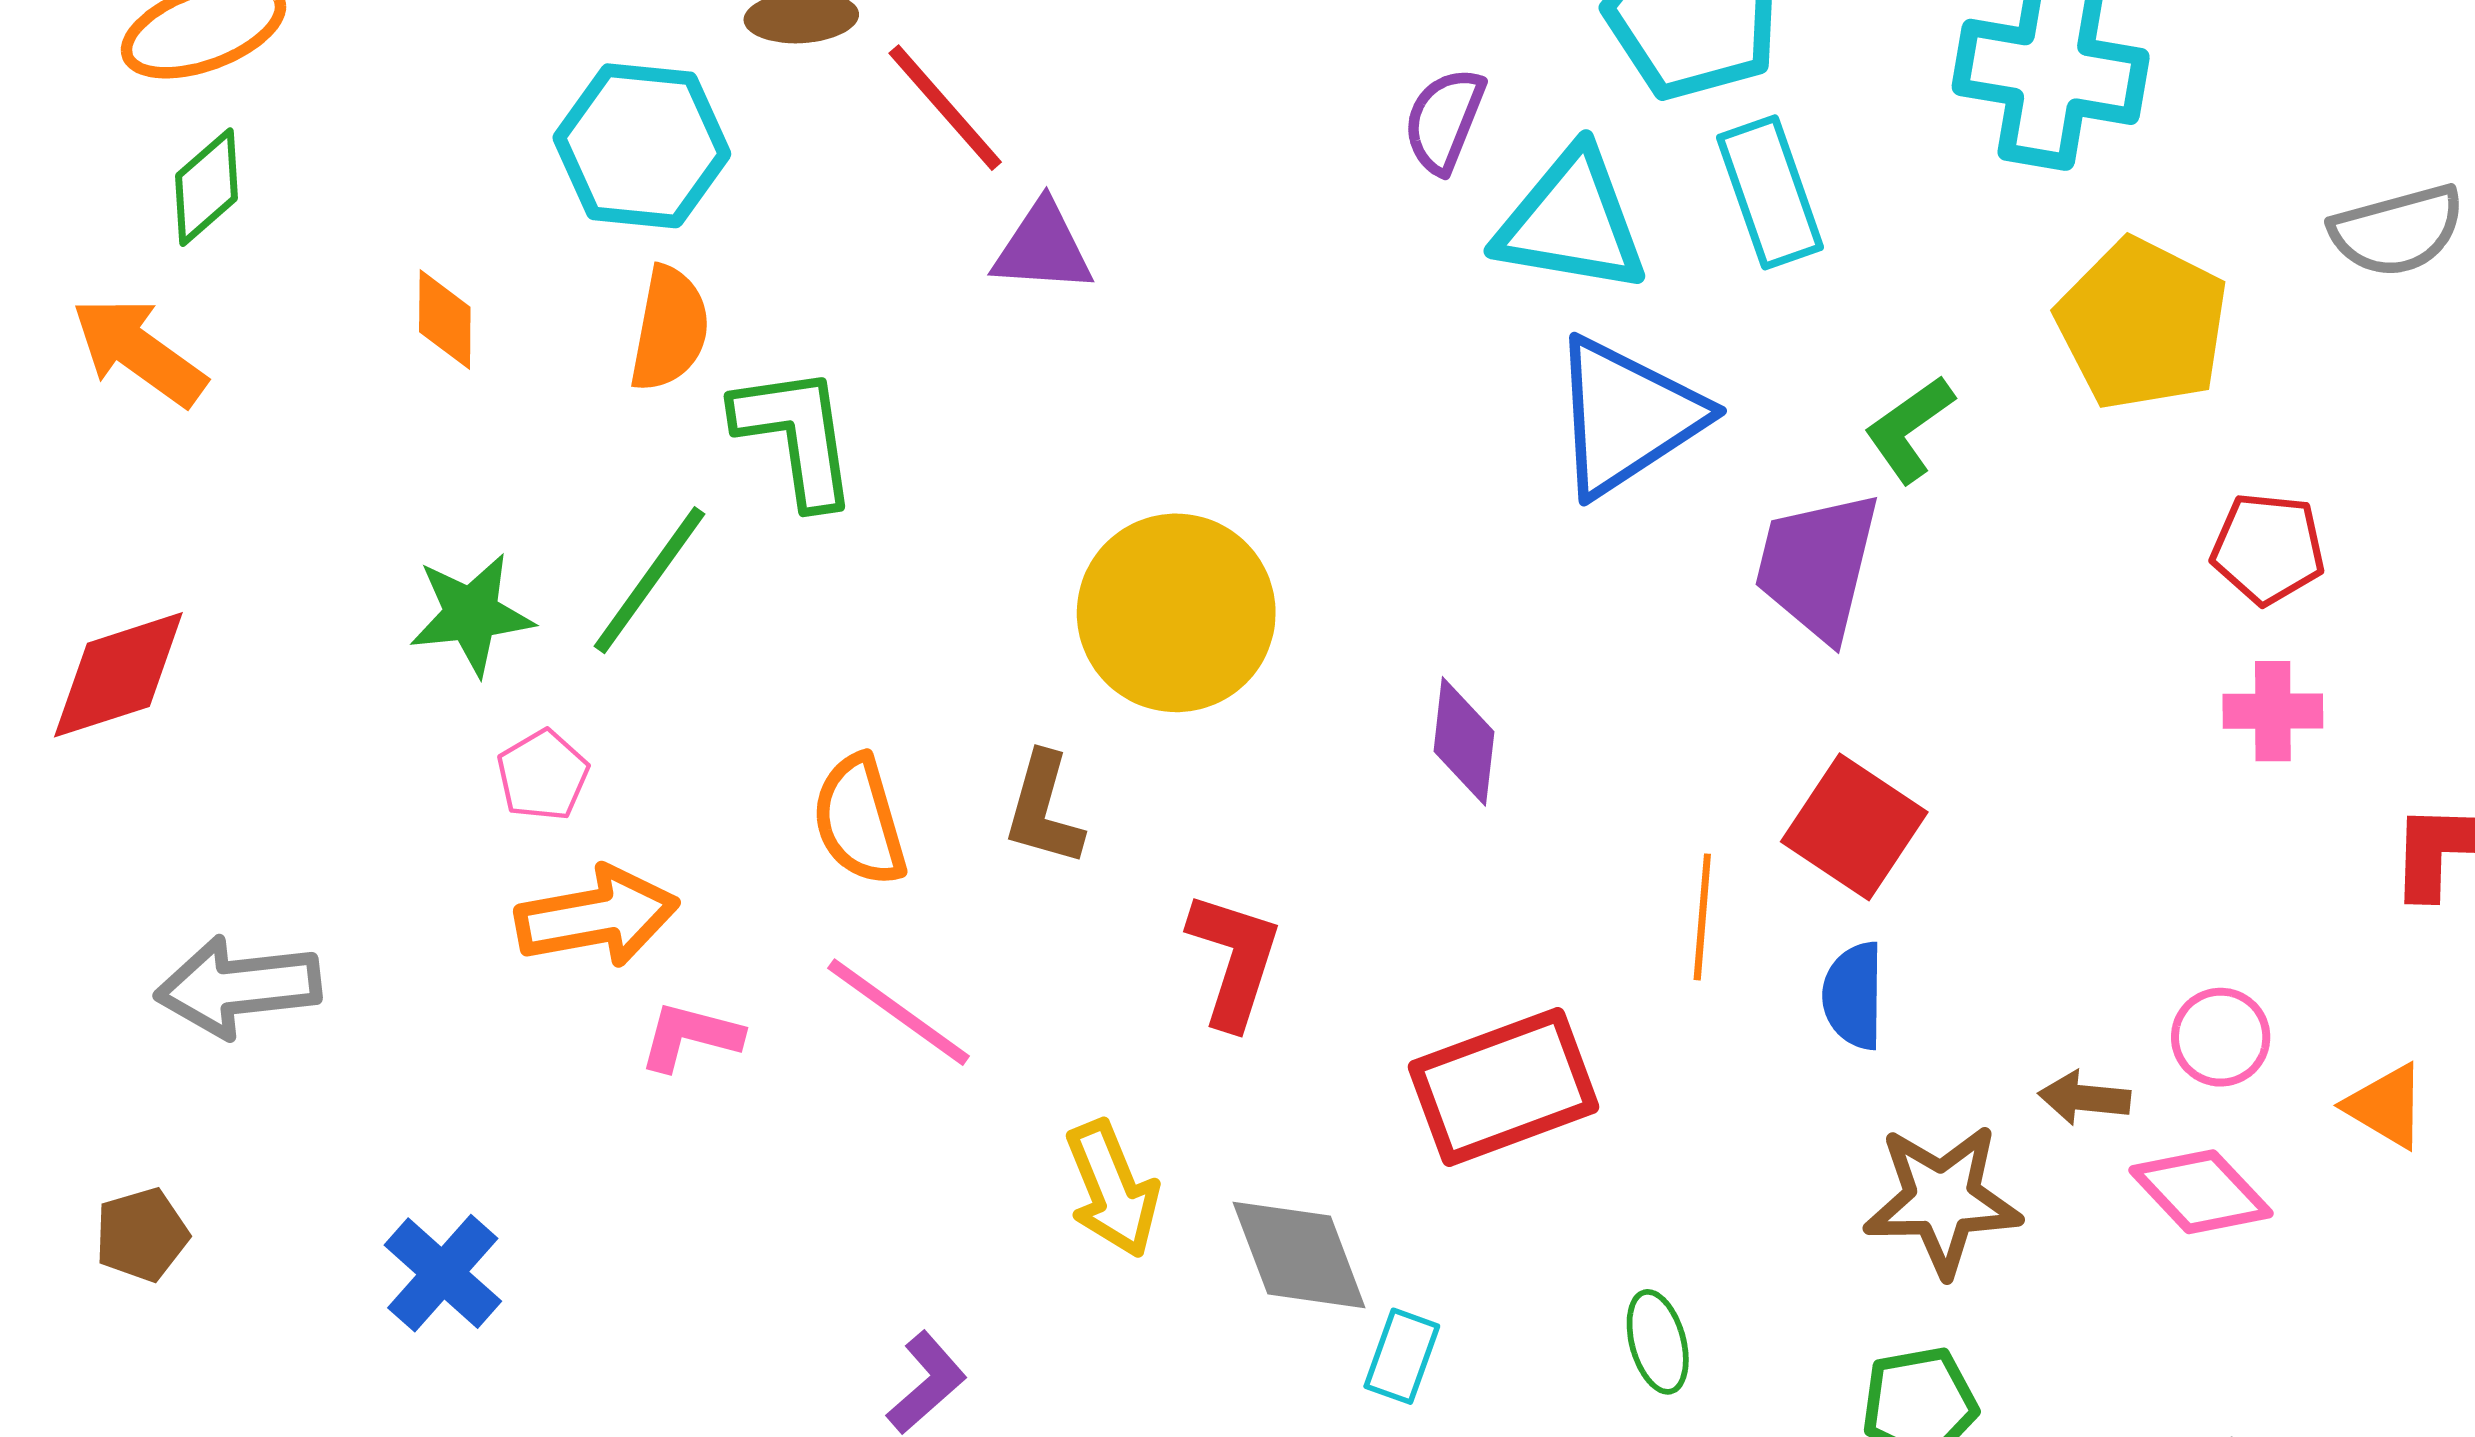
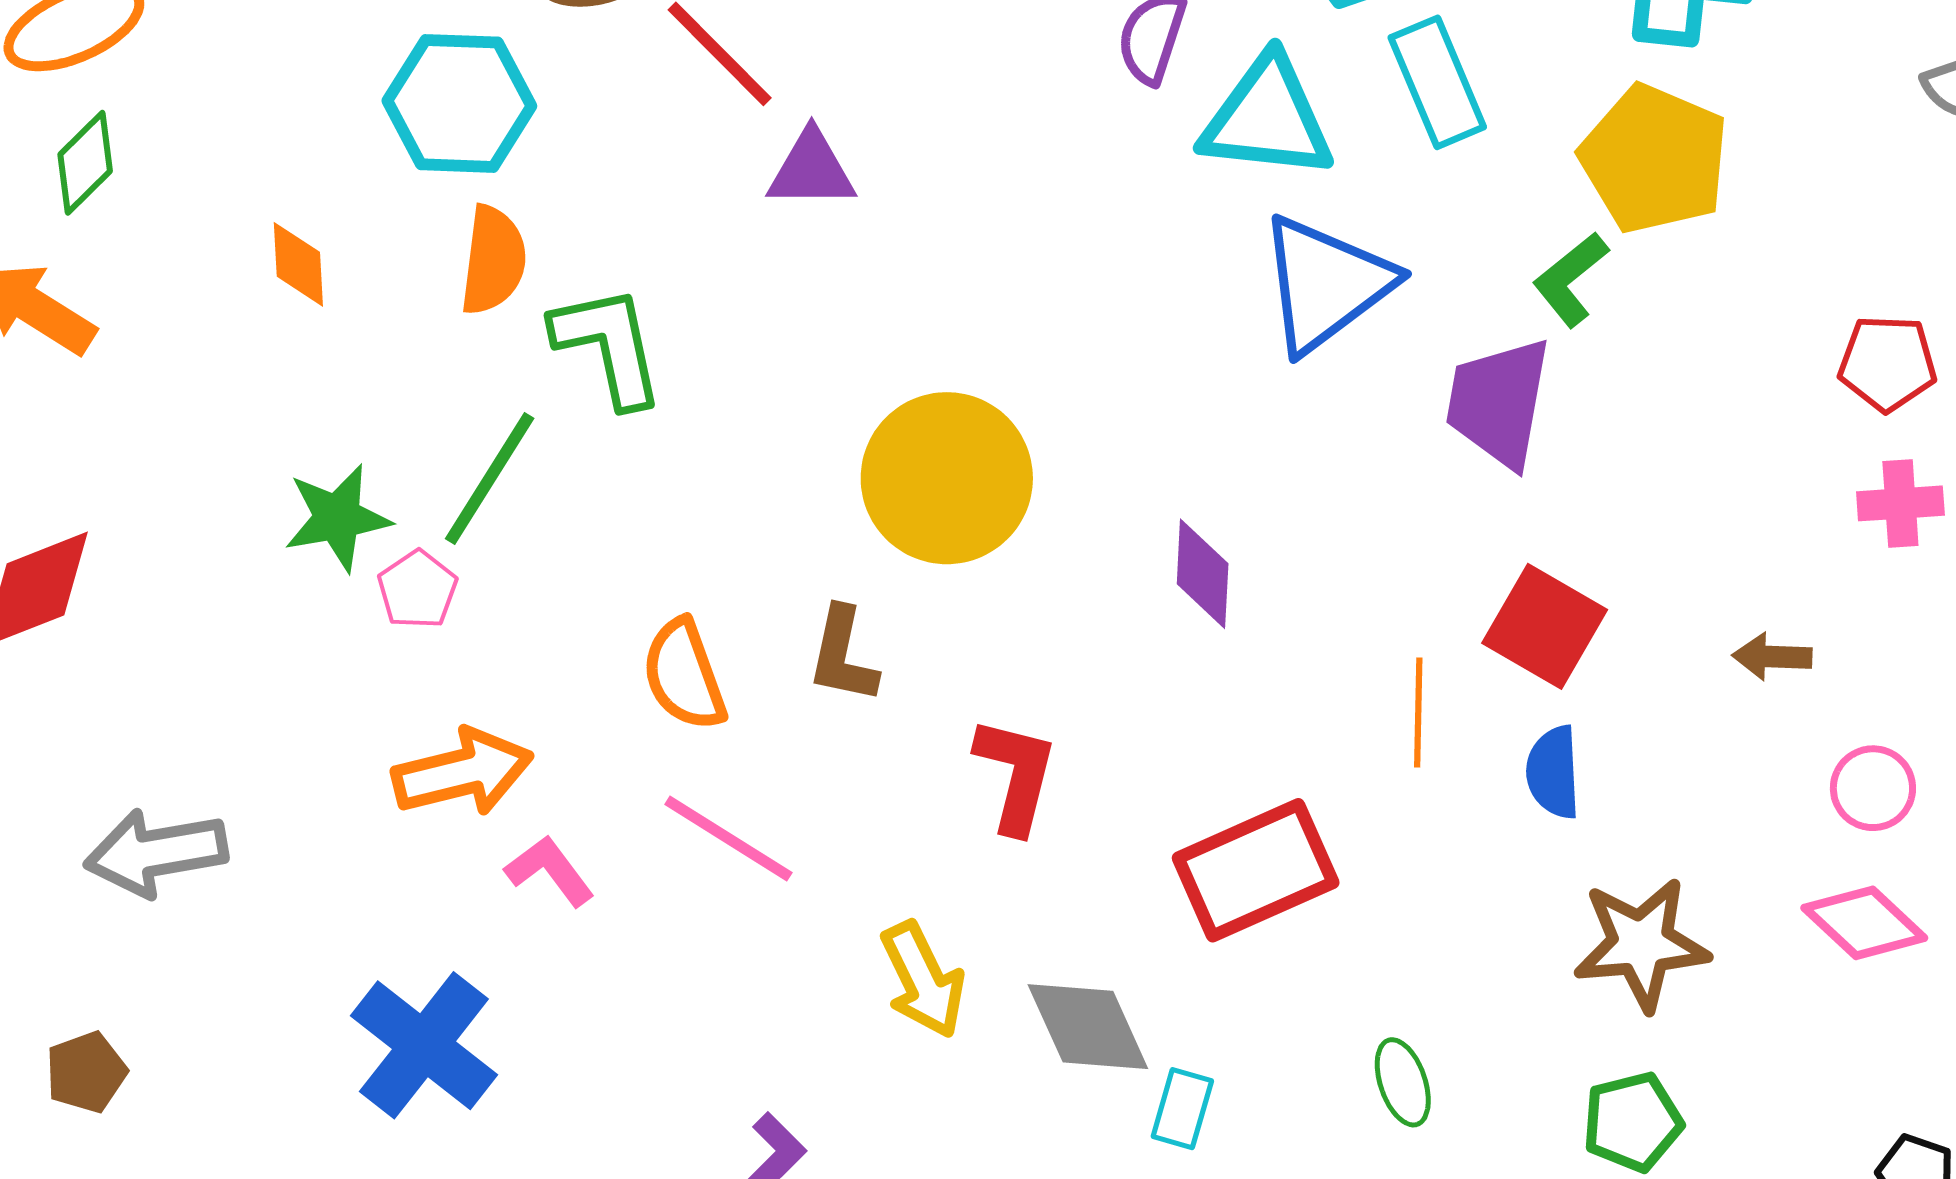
yellow pentagon: (2142, 324) -> (1654, 159), moved
pink pentagon: (543, 775) -> (417, 590), moved
pink L-shape: (690, 1036) -> (550, 871), turned 42
brown arrow: (2084, 1098) -> (1772, 657), moved
blue cross: (443, 1273) -> (424, 1045), moved, size x1.4

